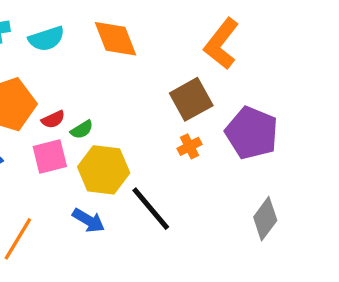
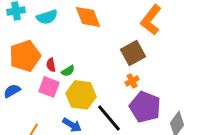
red semicircle: (53, 119) -> (51, 65), turned 104
purple pentagon: (252, 133) -> (145, 107), moved
pink square: (50, 156) -> (49, 87), turned 35

